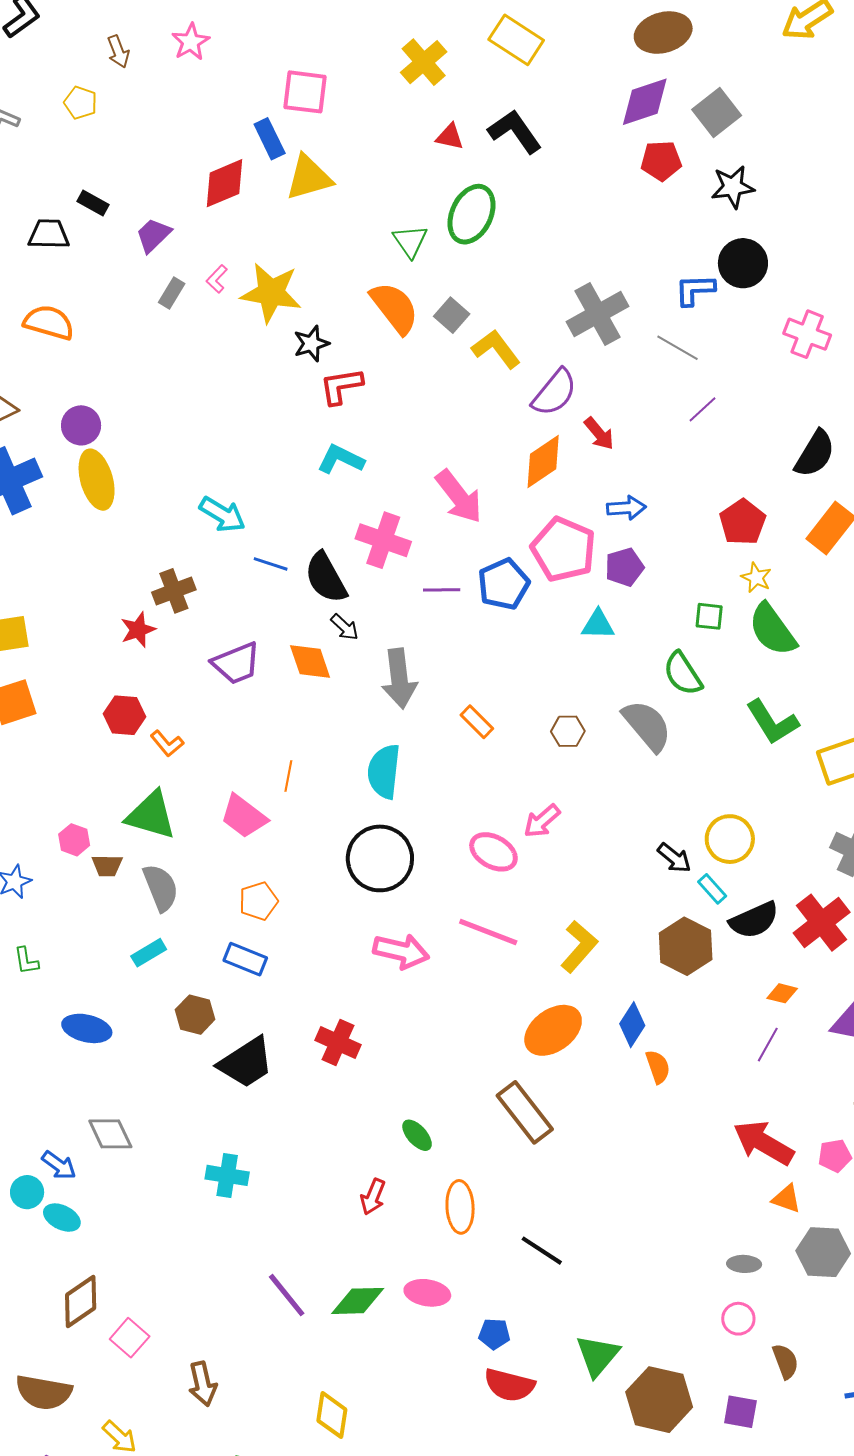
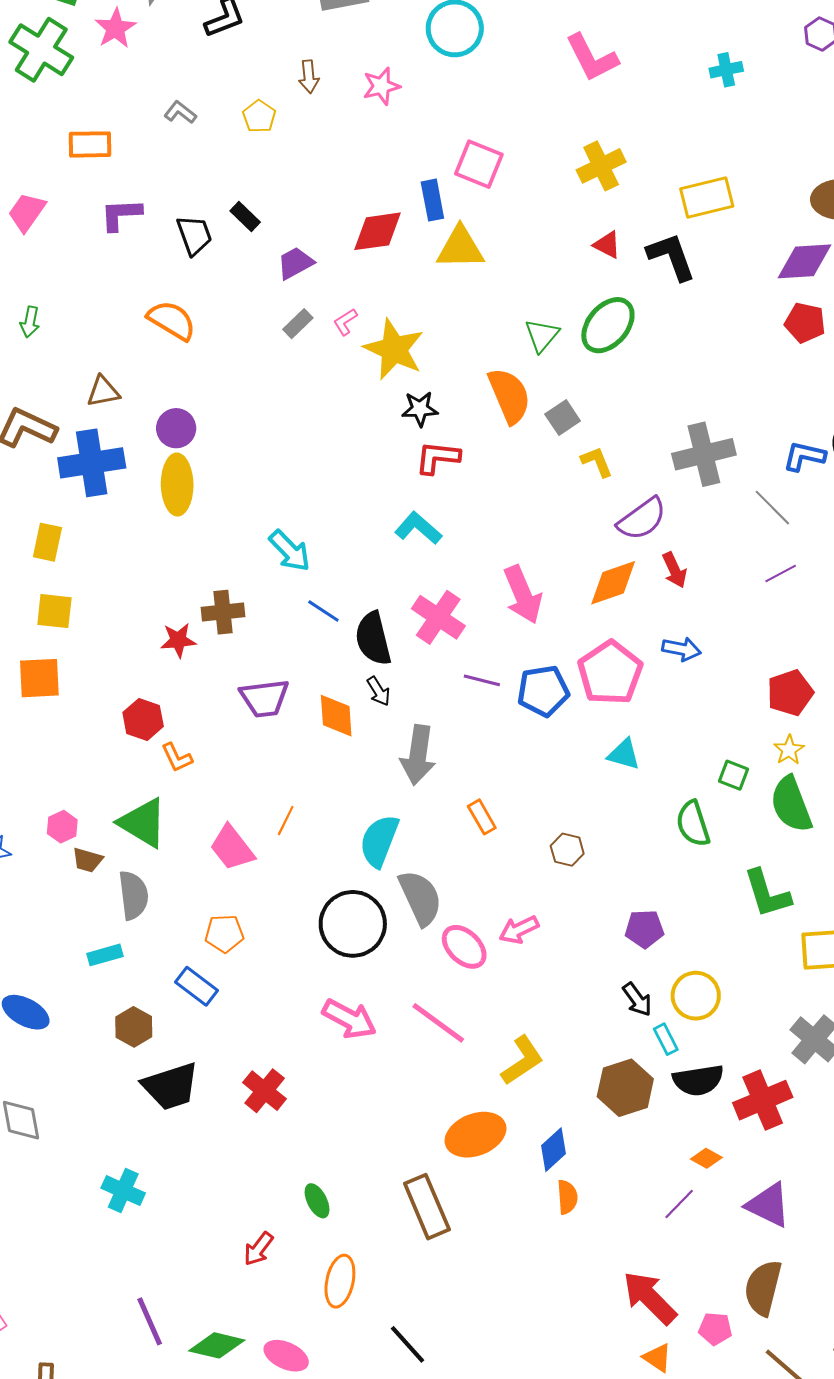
yellow rectangle: (516, 40) -> (707, 197), moved, turned -62
black trapezoid: (49, 234) -> (194, 235), turned 54
yellow L-shape: (496, 349) -> (597, 462), size x0.7
purple pentagon: (624, 567) -> (644, 929), moved
gray semicircle: (647, 726) -> (420, 898), moved

